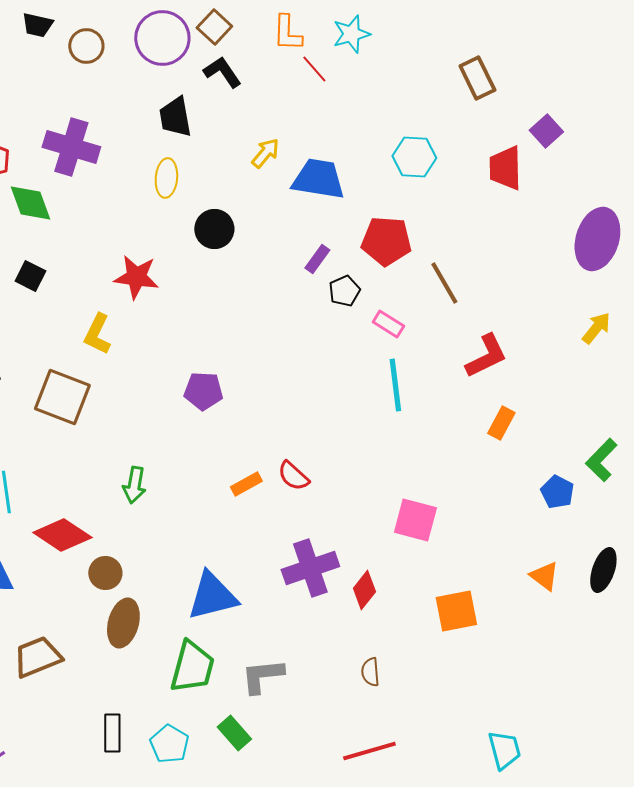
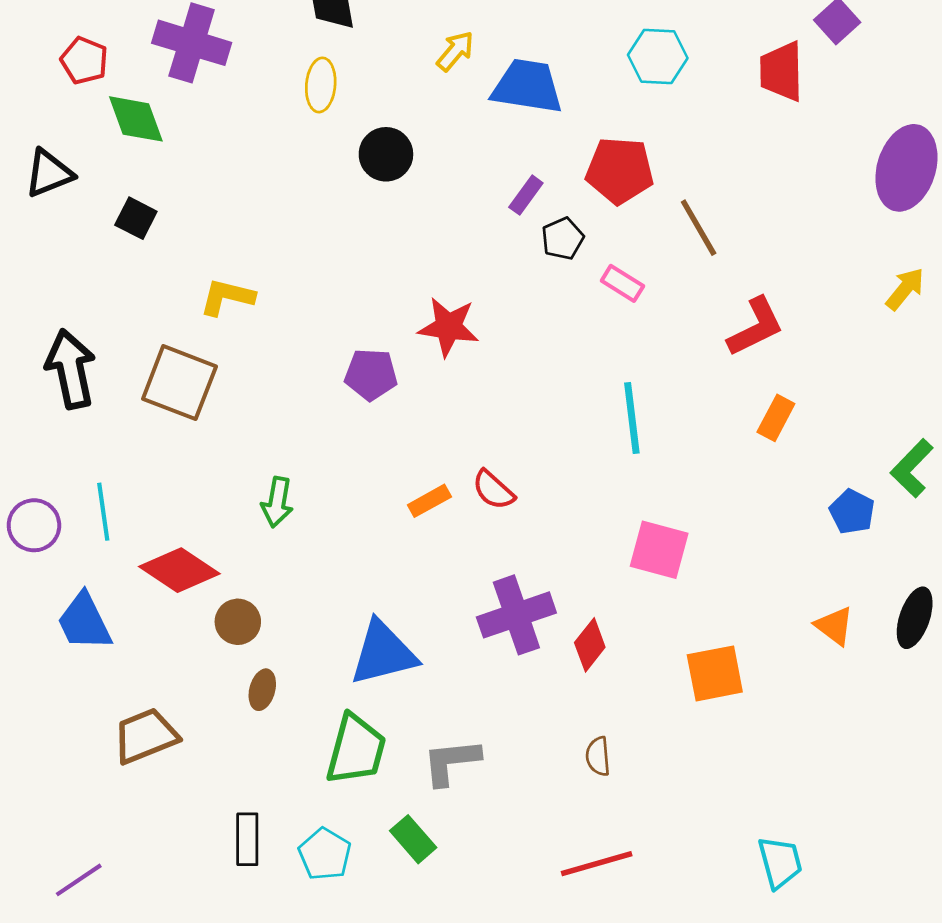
red star: (136, 277) -> (448, 327), moved
yellow L-shape: (97, 334) -> (227, 297), turned 78
cyan line: (395, 385) -> (632, 418), moved
brown ellipse: (123, 623) -> (262, 690), size x0.6

